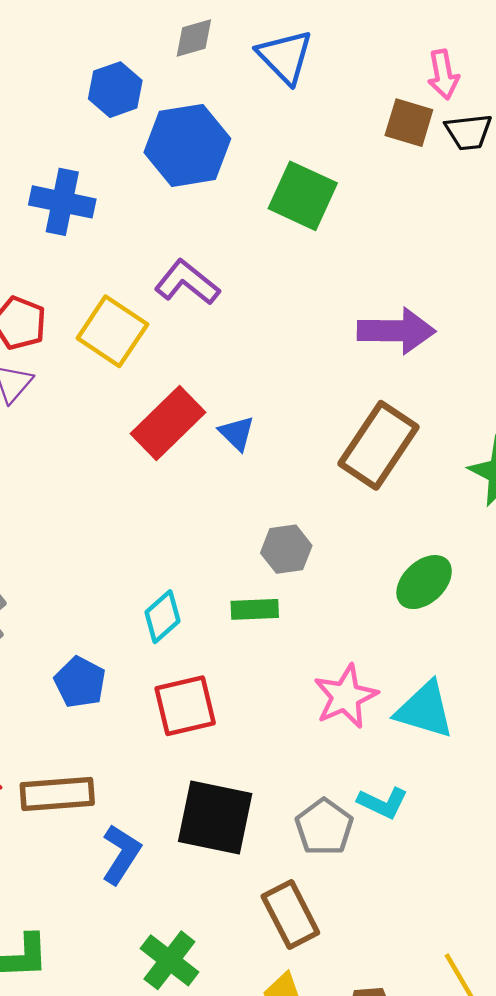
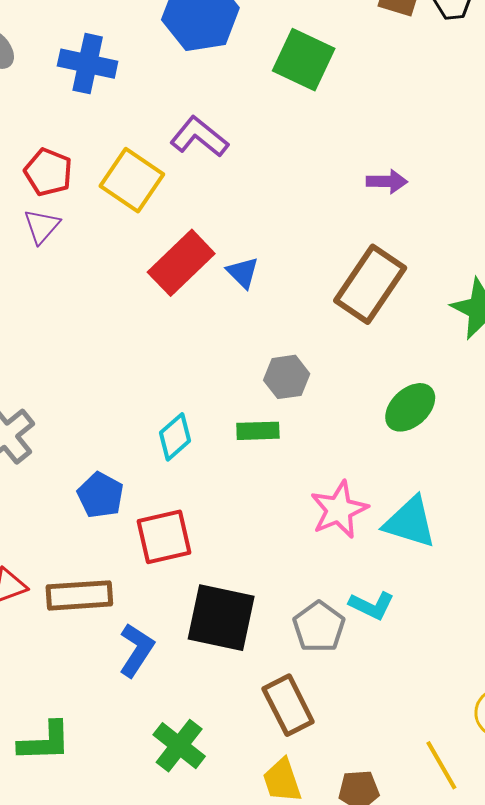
purple arrow: (396, 331) -> (387, 182), size x0.6
red square: (185, 706) -> (164, 537), moved

